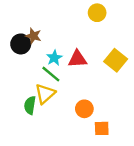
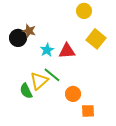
yellow square: (116, 60) -> (96, 39), moved
green line: (51, 74) -> (52, 75), moved
green semicircle: (30, 105) -> (26, 91), turned -35

